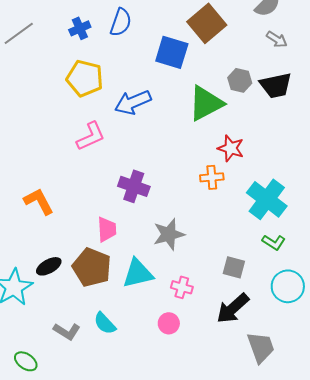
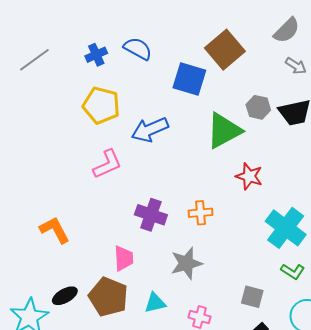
blue semicircle: (121, 22) -> (138, 49), turned -80
orange cross: (212, 177) -> (201, 213), moved
cyan triangle: (138, 273) -> (155, 303), size x0.7

